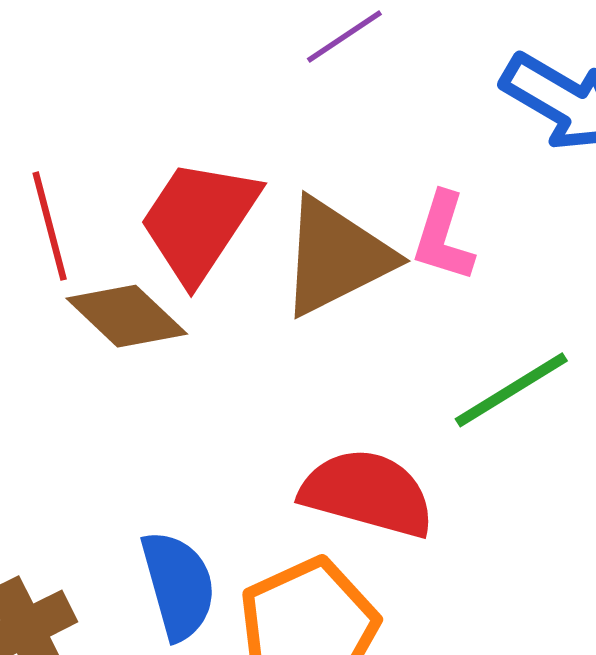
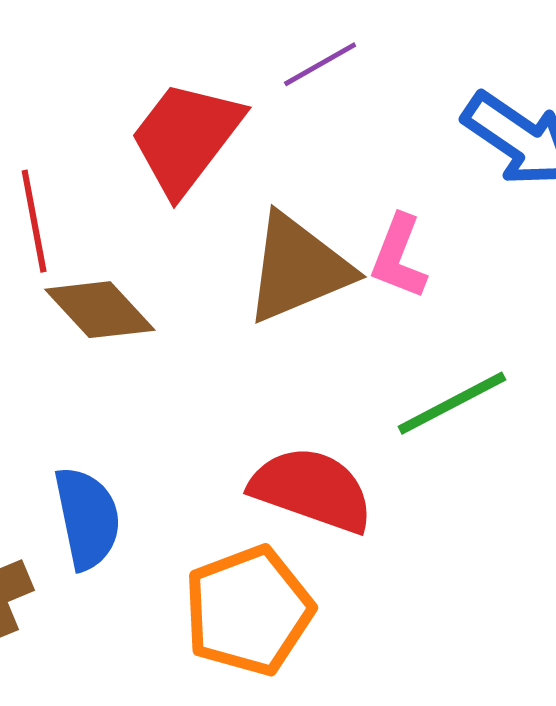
red trapezoid: (199, 220) -> (186, 137), moved
blue semicircle: (178, 585) -> (87, 518), moved

